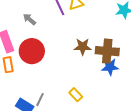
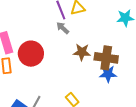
gray arrow: (29, 19) -> (63, 28), moved

